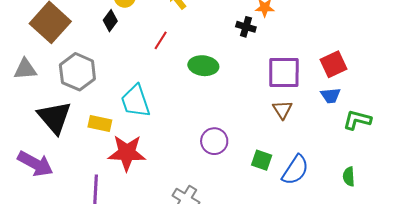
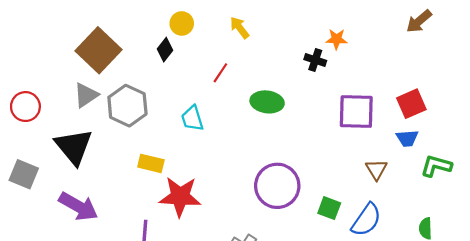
gray triangle: (25, 69) -> (86, 95), moved, turned -30
cyan trapezoid: (135, 101) -> (192, 118), moved, size x0.7
brown triangle: (282, 110) -> (376, 169), moved
black triangle: (54, 117) -> (74, 147), moved
purple circle: (214, 141) -> (277, 186), size x1.5

